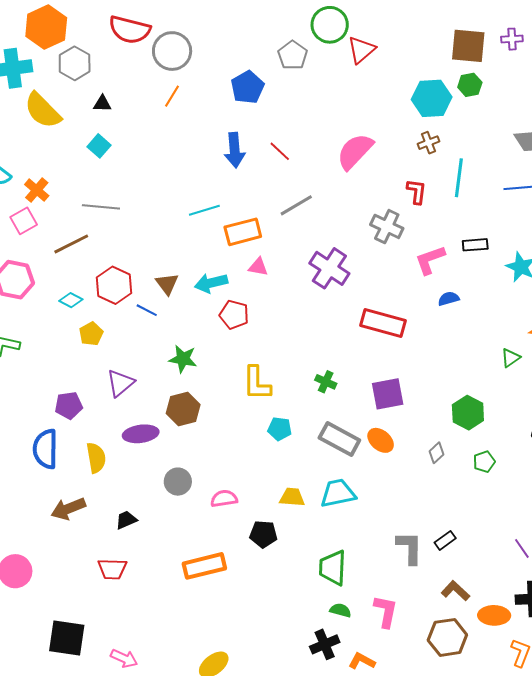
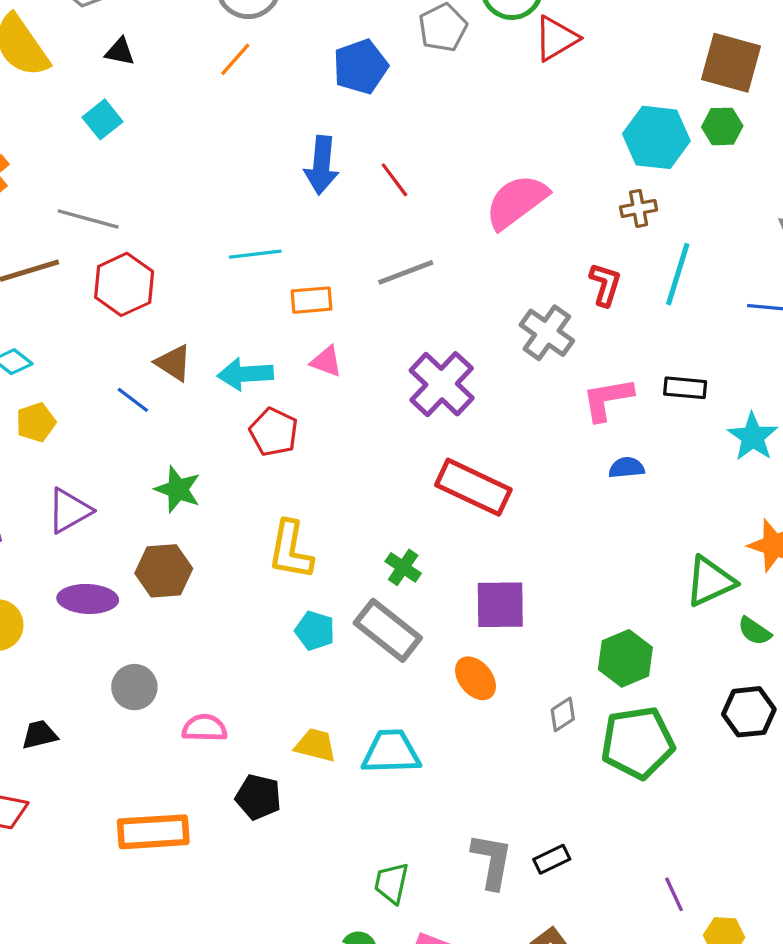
orange rectangle: (243, 232) -> (312, 300), size x0.7
brown triangle: (167, 284) -> (173, 363), turned -30
red hexagon: (114, 285) -> (124, 284), moved
red rectangle: (383, 323) -> (473, 487), moved
green triangle: (511, 358) -> (710, 581), size x1.6
gray rectangle: (339, 439) -> (388, 630), moved
green pentagon: (484, 462) -> (638, 743), size x2.0
green trapezoid: (333, 568) -> (392, 883), moved, size x0.7

